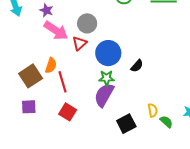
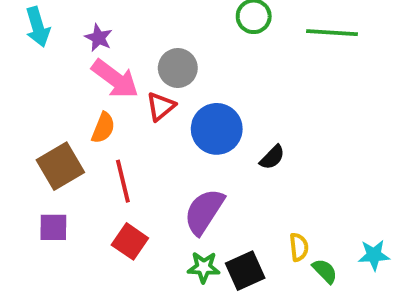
orange semicircle: (51, 65) -> (103, 128), moved
green star: (107, 78) -> (204, 267), moved

